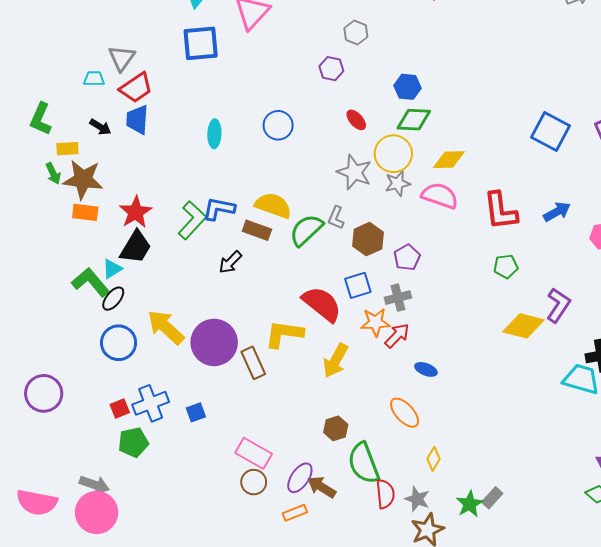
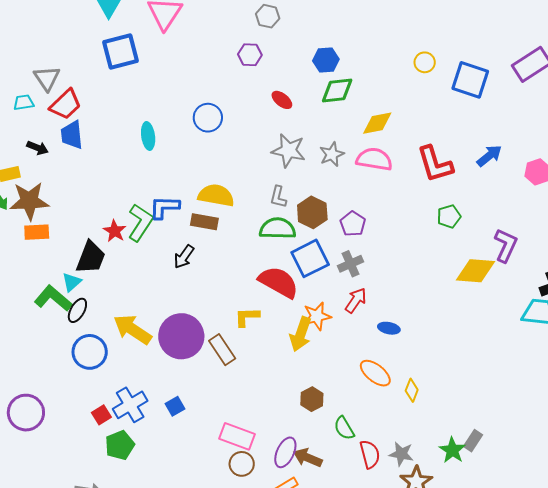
yellow circle: (393, 154) -> (425, 62), moved, size x0.6
red star: (136, 212) -> (115, 231), moved, size x0.7
green semicircle: (306, 230) -> (278, 229), moved, turned 54
blue square: (358, 285) -> (310, 258), size x1.4
orange star: (375, 322) -> (317, 316), moved
yellow L-shape: (284, 334) -> (247, 317), size x0.7
yellow diamond: (433, 459) -> (412, 390), moved
green semicircle: (364, 463) -> (344, 428), size x0.6

